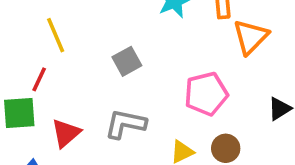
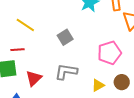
yellow line: (56, 35) -> (25, 25), turned -30
red line: (39, 79) -> (18, 50), turned 64

